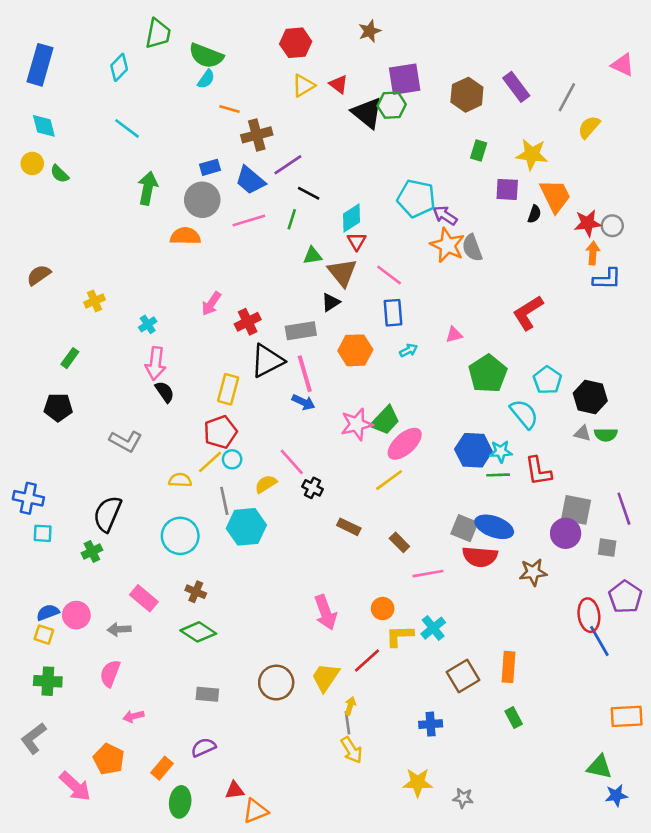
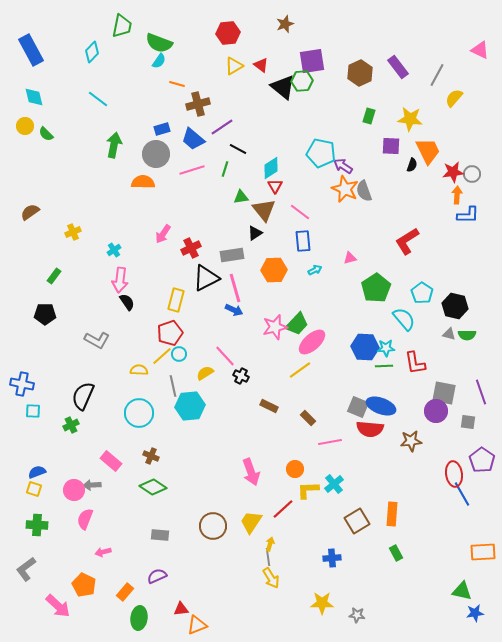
blue rectangle: (40, 65) -> (31, 50), turned -44
pink circle: (76, 615) -> (74, 490), moved

